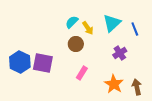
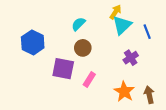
yellow arrow: (88, 28) -> (115, 12), moved, turned -112
blue hexagon: (20, 62) -> (33, 42), moved
purple square: (43, 63) -> (63, 69), moved

